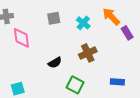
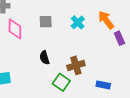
gray square: (54, 18) -> (46, 22), moved
brown cross: (88, 53) -> (76, 65), moved
black semicircle: (55, 63) -> (44, 58), turned 96

